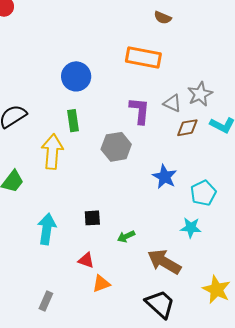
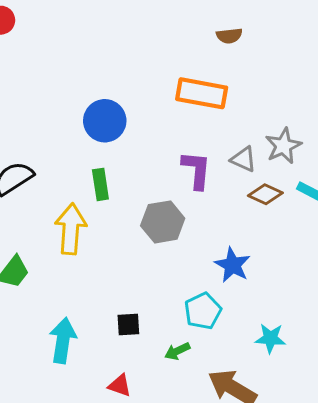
brown semicircle: (163, 18) -> (229, 36), turned -30
brown diamond: (187, 128) -> (265, 194), turned 35
cyan pentagon: (203, 193) -> (203, 311), moved

